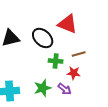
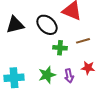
red star: (74, 73) -> (88, 68), moved
purple arrow: (65, 89) -> (69, 76), turned 40

